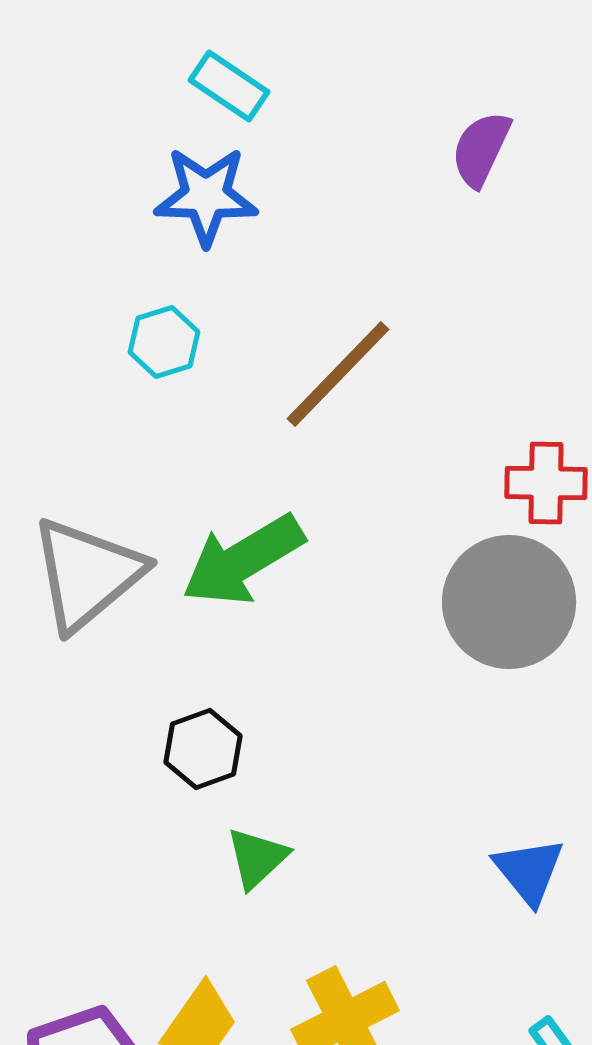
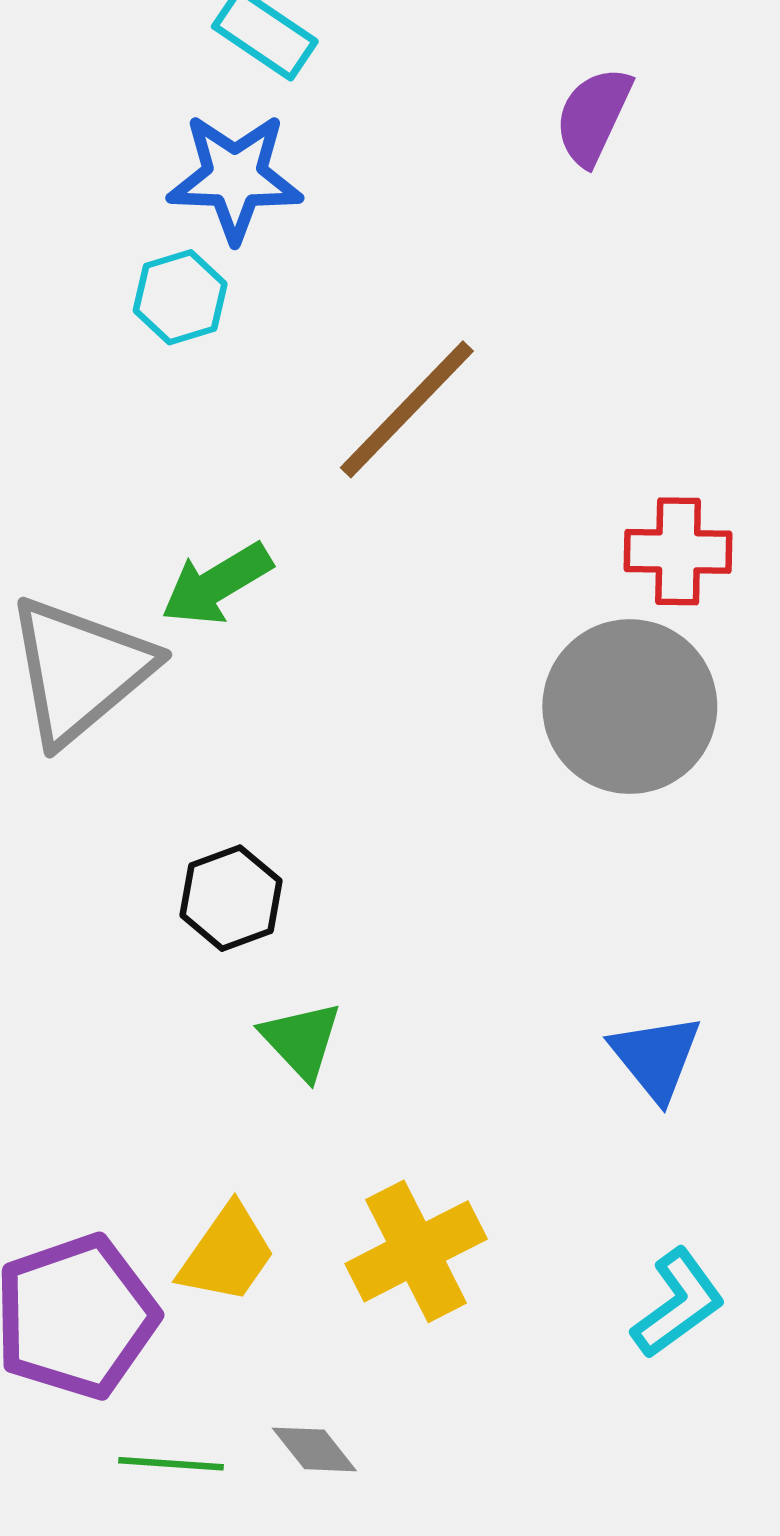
cyan hexagon: (164, 342) -> (180, 297), moved
green arrow: (243, 560) -> (217, 584), moved, size x0.7
green triangle: (257, 858) -> (301, 1040), turned -30

